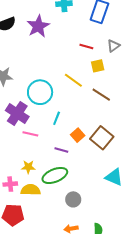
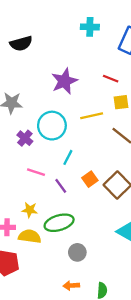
purple star: (38, 26) -> (64, 81), moved
yellow line: (73, 80) -> (92, 116), turned -54
purple cross: (17, 114) -> (25, 138), moved, size x0.6
purple line: (61, 150) -> (61, 186), moved, turned 32

